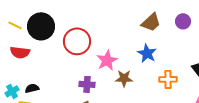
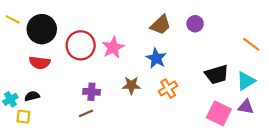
yellow line: (15, 25) -> (13, 19), moved
red semicircle: (20, 52) -> (40, 63), moved
pink star: (107, 60) -> (113, 48), moved
orange cross: (168, 79) -> (168, 89), moved, turned -30

